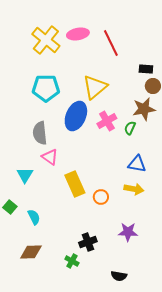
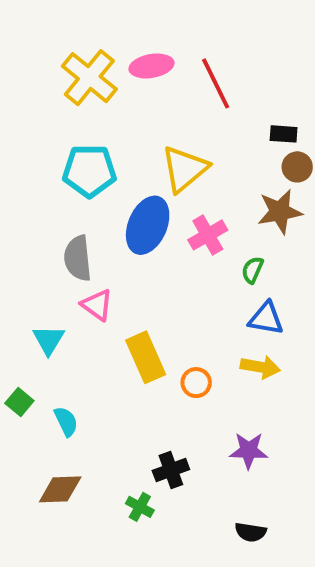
green semicircle: (130, 128) -> (253, 270), moved
black semicircle: (119, 276) -> (251, 532), moved

